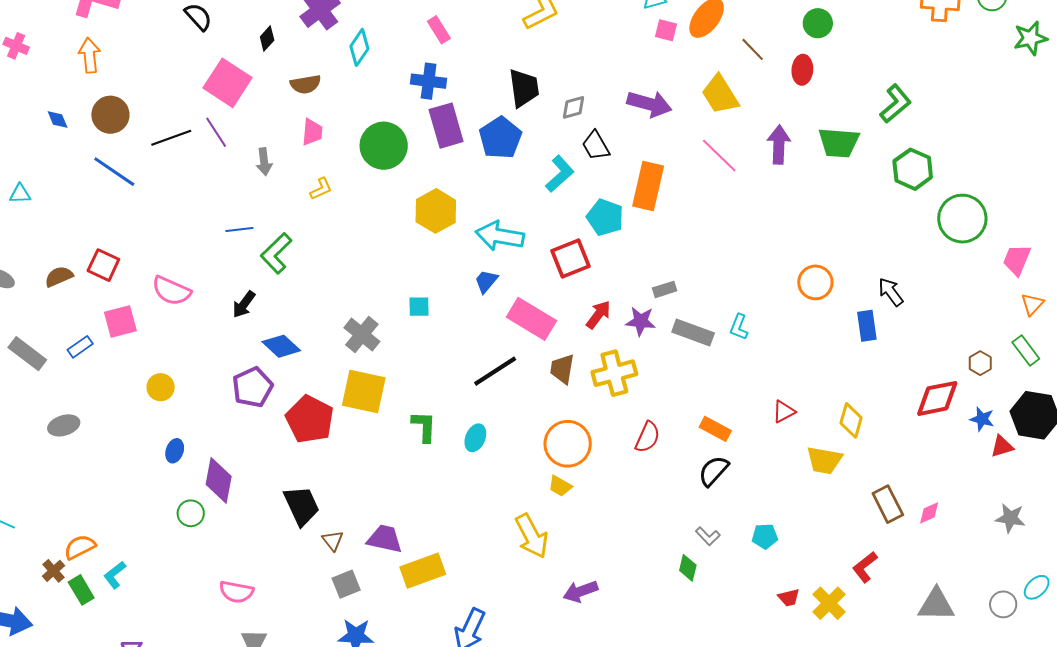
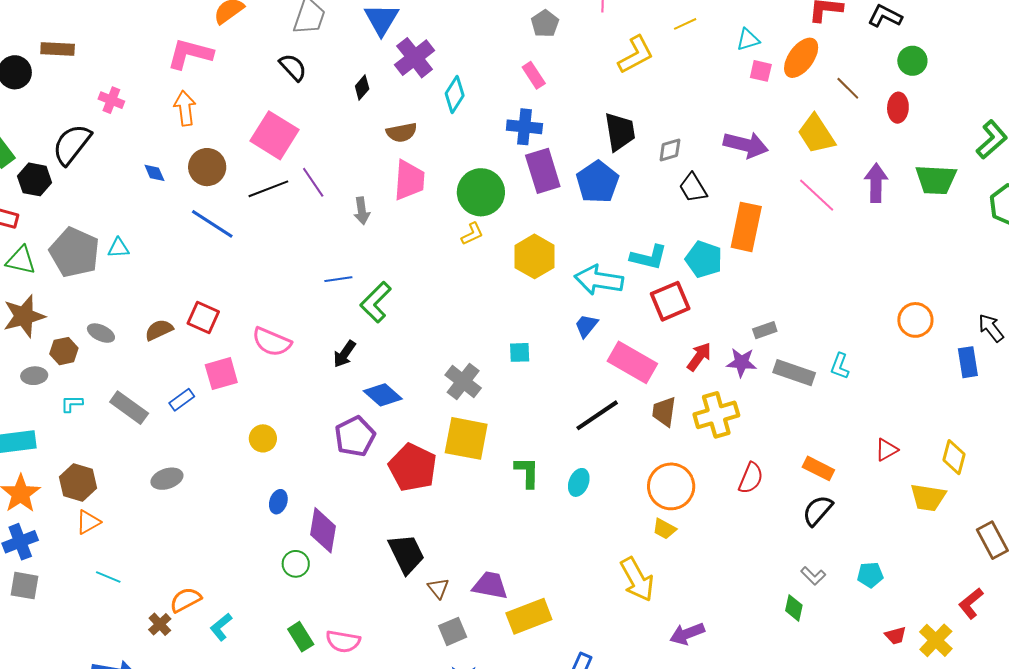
pink square: (227, 83) -> (275, 135), moved
pink trapezoid: (312, 132) -> (409, 180), size x1.5
cyan L-shape: (560, 174) -> (649, 257), moved, turned 57
yellow L-shape: (321, 189) -> (472, 234), moved
green rectangle: (81, 590) -> (301, 637), moved

